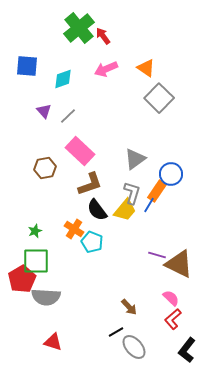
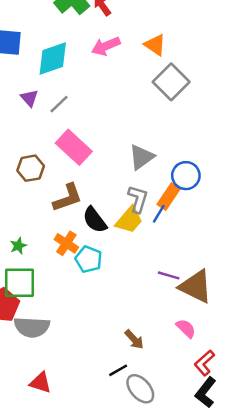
cyan diamond: (63, 79) -> (53, 58), size x1.4
brown L-shape: (90, 184) -> (68, 198), moved
red L-shape: (173, 319) -> (204, 363), moved

